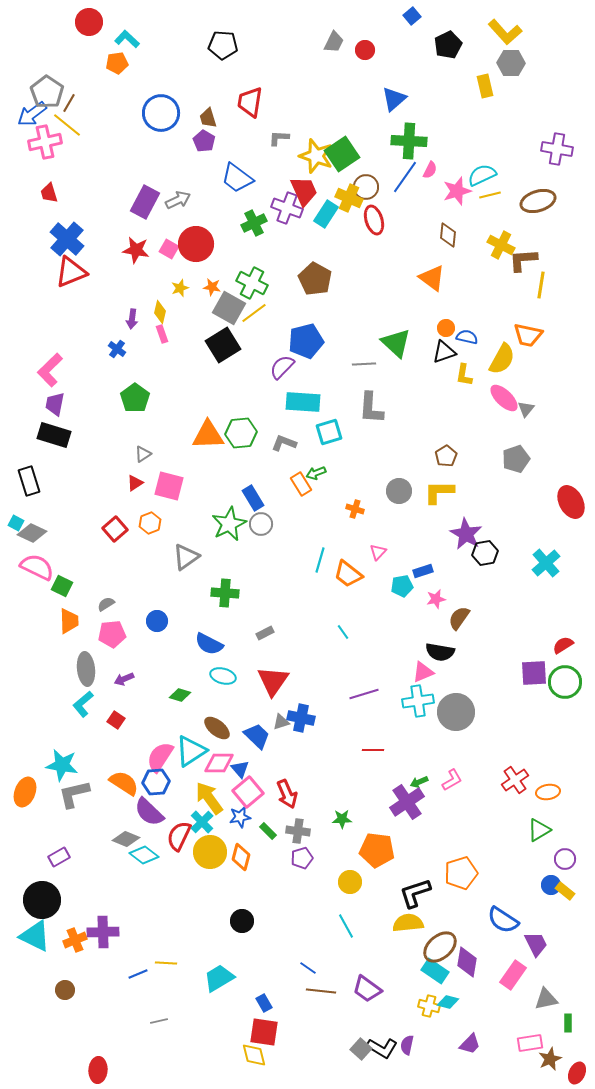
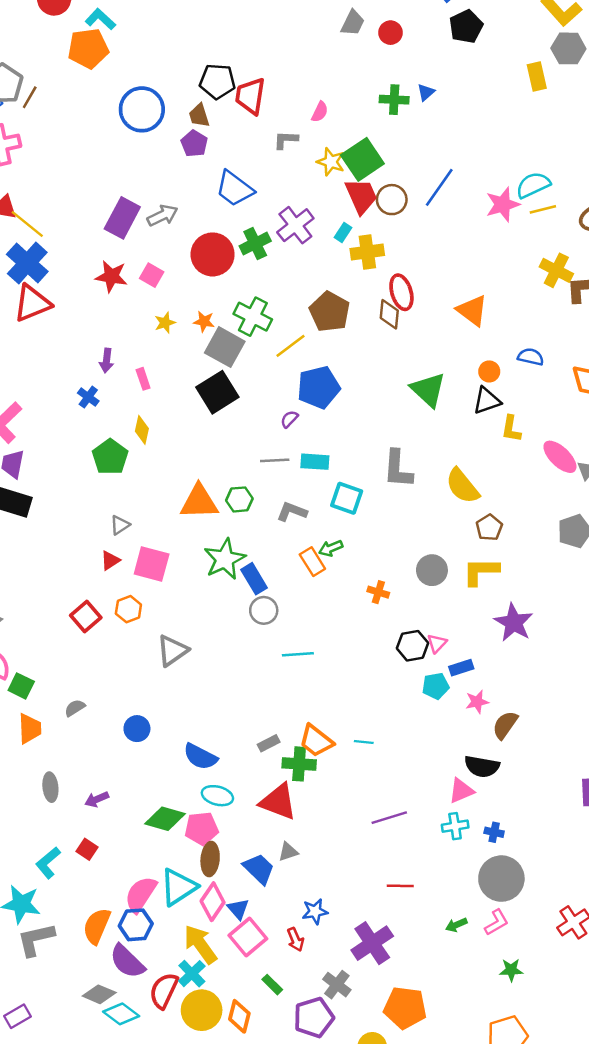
black pentagon: (223, 45) -> (217, 81), moved
black pentagon: (448, 45) -> (466, 27), moved
orange pentagon: (117, 63) -> (88, 48), size x1.5
blue triangle: (394, 99) -> (426, 92), size x0.6
yellow line: (67, 125) -> (27, 224), moved
green cross: (409, 141) -> (394, 100), moved, size x0.7
yellow star: (316, 156) -> (331, 162), size x0.7
pink semicircle: (430, 170) -> (320, 112), moved
red trapezoid: (304, 191) -> (361, 196), moved
yellow cross: (349, 198) -> (367, 252), moved, turned -32
purple cross: (287, 208) -> (295, 225), turned 32
cyan rectangle: (326, 214) -> (343, 233), size x0.6
red ellipse: (374, 220) -> (401, 292), moved
brown diamond: (448, 235) -> (389, 314), moved
red circle: (196, 244) -> (213, 254), moved
yellow diamond: (160, 312) -> (142, 430), moved
yellow line: (254, 313) -> (291, 346), moved
blue semicircle: (467, 337) -> (531, 357), moved
yellow semicircle: (502, 359) -> (462, 486), moved, turned 112
gray line: (364, 364) -> (275, 460), moved
purple semicircle: (282, 367) -> (289, 419), size x0.6
cyan rectangle: (303, 402) -> (315, 462), size x0.7
cyan square: (329, 432) -> (347, 498), turned 36
green hexagon: (241, 433) -> (239, 499), size x0.7
green star: (229, 524) -> (225, 559), moved
pink triangle: (378, 552) -> (437, 643), moved
black hexagon: (485, 553) -> (412, 646), moved
cyan line: (320, 560) -> (298, 654), moved, turned 70
orange trapezoid: (348, 574) -> (316, 741), moved
green cross: (225, 593) -> (299, 764), moved
cyan line: (343, 632) -> (364, 742), turned -49
pink pentagon: (112, 634) -> (202, 829), moved
gray ellipse: (86, 669) -> (50, 787), size x0.7
red triangle: (273, 681) -> (278, 802), turned -44
green diamond: (180, 695) -> (165, 819), size x1.5
cyan cross: (418, 701) -> (455, 826), size x0.7
cyan L-shape: (83, 704) -> (48, 863), moved
gray circle: (456, 712) -> (501, 879), moved
blue cross: (301, 718) -> (494, 832), moved, size x0.6
brown ellipse: (217, 728) -> (210, 859), turned 56
pink diamond: (219, 763) -> (213, 902), turned -56
orange semicircle: (124, 783) -> (97, 926), turned -100
red arrow: (287, 794) -> (295, 939), size x0.7
purple cross: (407, 802) -> (372, 943), moved
blue star: (240, 817) -> (315, 911), moved
green star: (342, 819) -> (511, 970), moved
gray cross: (298, 831) -> (337, 985), moved, turned 30
purple pentagon: (302, 858) -> (314, 1017), size x1.5

